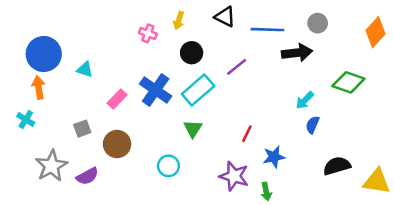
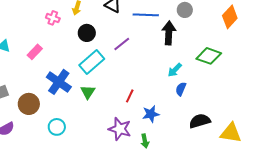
black arrow: (297, 53) -> (169, 33), turned -80
blue cross: (156, 90) -> (59, 82), moved
pink rectangle: (117, 99) -> (35, 52), moved
cyan circle: (168, 166) -> (57, 127), moved

